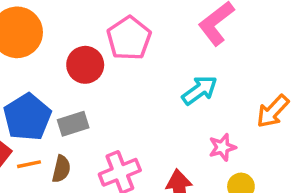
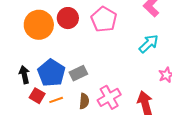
red circle: (85, 65) -> (68, 18), moved
brown semicircle: (61, 169) -> (84, 101), moved

